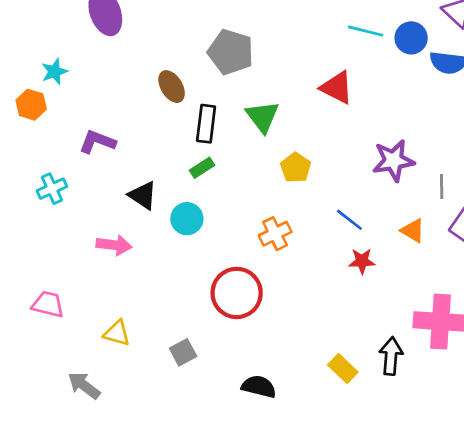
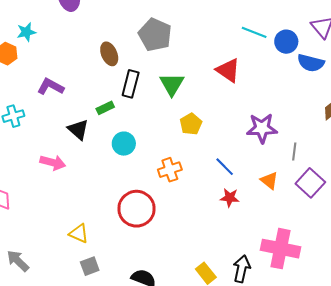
green rectangle: (202, 168) -> (105, 108), moved
cyan circle: (187, 219) -> (124, 144), moved
yellow triangle: (117, 333) -> (79, 233), moved
gray square: (183, 352) -> (90, 266), moved

